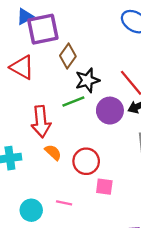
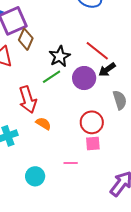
brown diamond: (68, 56) -> (26, 39), moved
red circle: (86, 161) -> (92, 122), moved
pink line: (64, 203) -> (71, 163), moved

